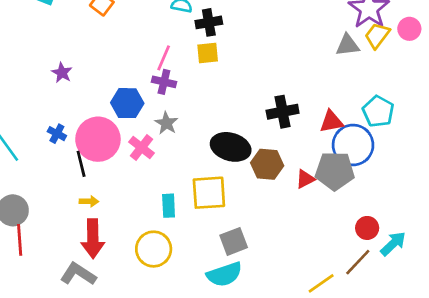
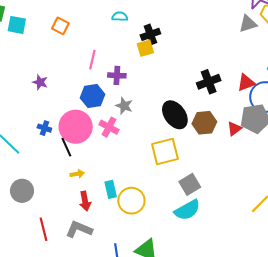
black cross: (209, 22) -> (150, 34), moved
pink line: (164, 58) -> (92, 60), moved
black ellipse: (231, 147) -> (175, 115), turned 48
cyan rectangle: (169, 206) -> (111, 189), moved
red arrow: (93, 239) -> (85, 201), size x0.7
red line: (20, 240) -> (44, 229), moved

